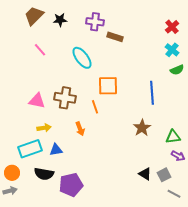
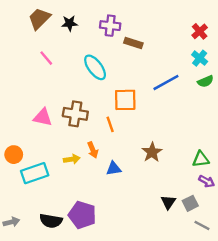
blue line: (152, 93) -> (166, 83), moved, turned 65
yellow arrow: (44, 128) -> (72, 159), moved
brown star: (142, 128) -> (152, 152), moved
blue triangle: (56, 150) -> (114, 168), moved
orange circle: (12, 173) -> (14, 155), moved
black semicircle: (44, 174) -> (51, 221), moved
black triangle: (145, 174) -> (168, 202), turned 32
purple pentagon: (71, 185) -> (82, 215), turned 30

